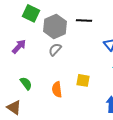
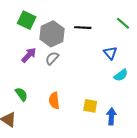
purple arrow: (19, 46) -> (29, 55), moved
yellow square: (83, 80) -> (90, 106), moved

